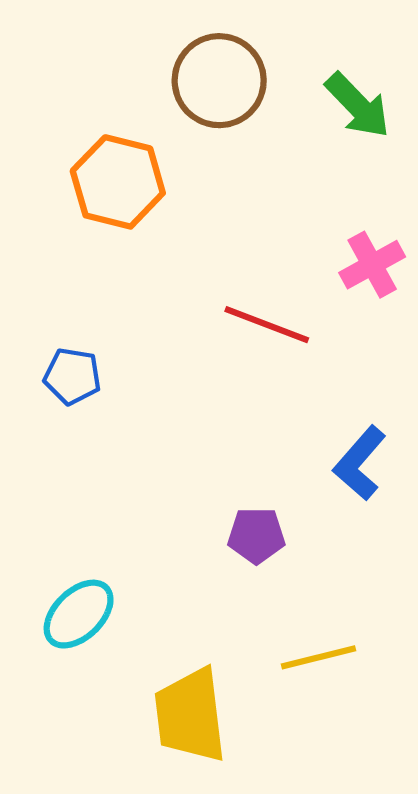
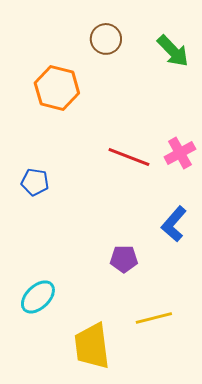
brown circle: (219, 81) -> (106, 39), size x0.7
pink cross: (372, 265) -> (180, 153), moved

